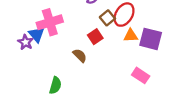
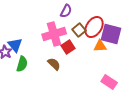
pink cross: (50, 22) -> (54, 34), moved
purple square: (151, 39) -> (111, 34), moved
green semicircle: (55, 85) -> (22, 64), moved

